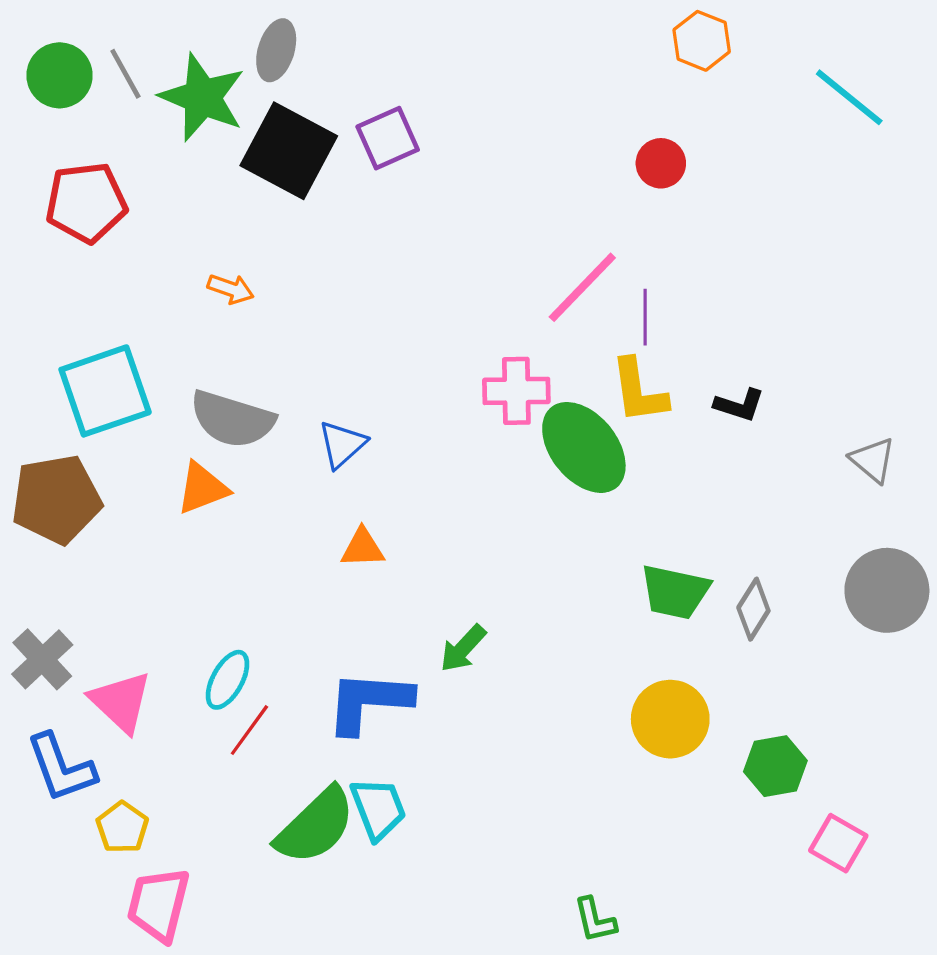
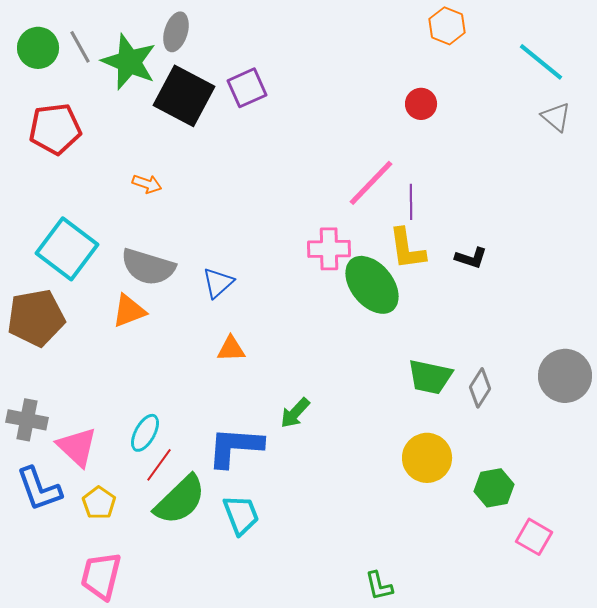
cyan square: (105, 391) -> (67, 249), turned -34
gray triangle: (873, 460) -> (556, 117), moved
gray cross: (42, 659) -> (27, 420), turned -36
green semicircle: (315, 826) -> (180, 500), moved
yellow pentagon: (122, 827) -> (99, 503), moved

